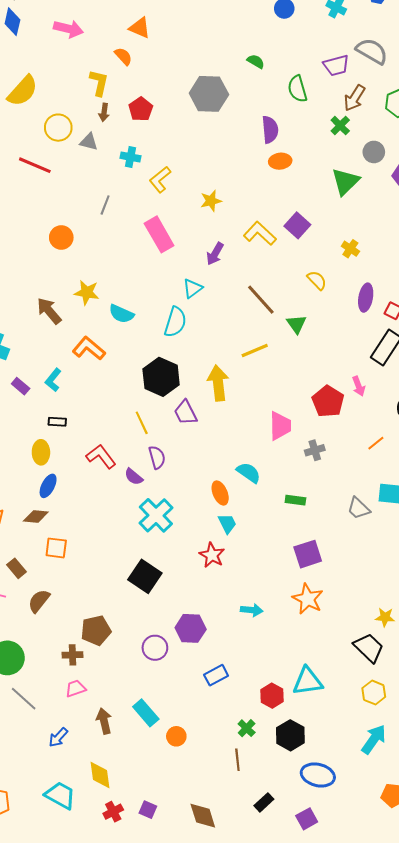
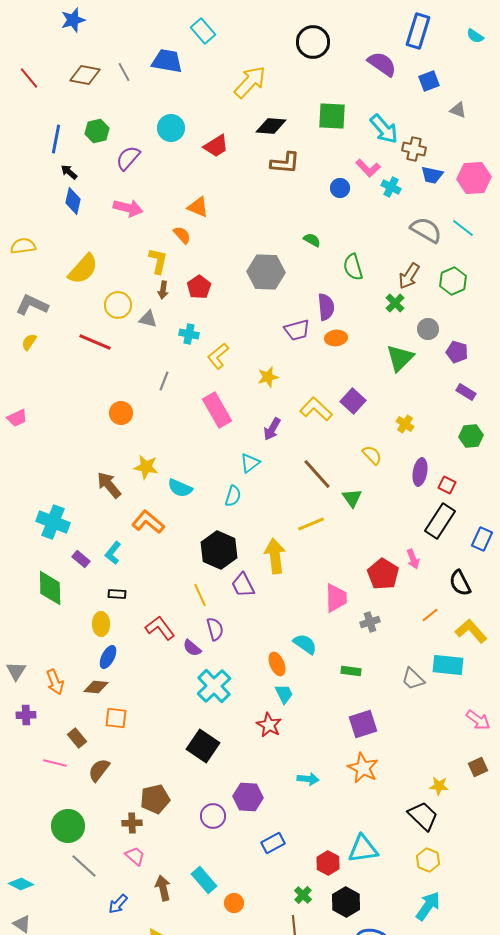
purple trapezoid: (336, 65) -> (297, 330), moved
cyan semicircle: (175, 322) -> (233, 496), size x0.7
pink trapezoid: (76, 688) -> (135, 856), turned 60

